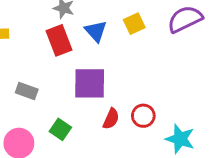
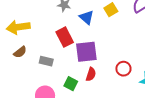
red rectangle: (59, 40) -> (65, 37), moved
red semicircle: (111, 119) -> (91, 74), moved

